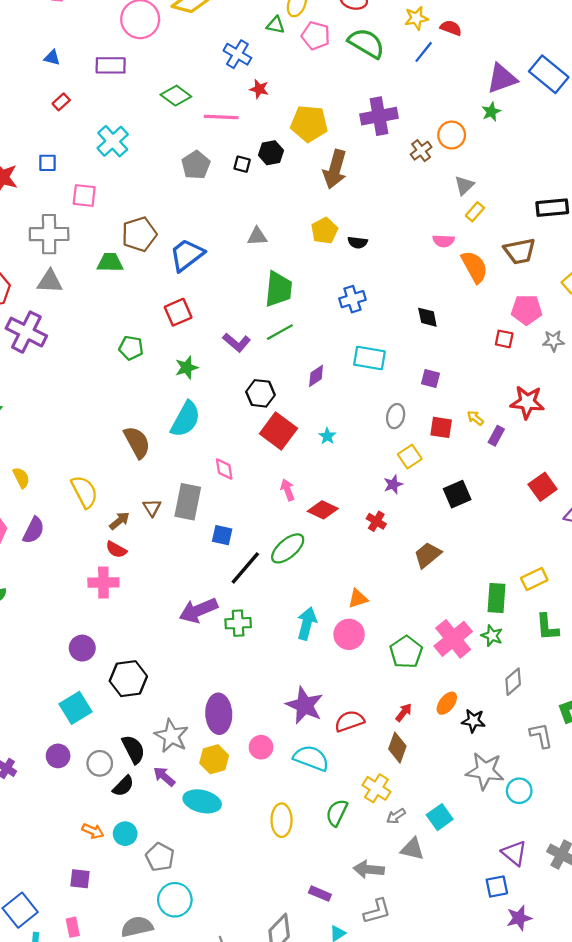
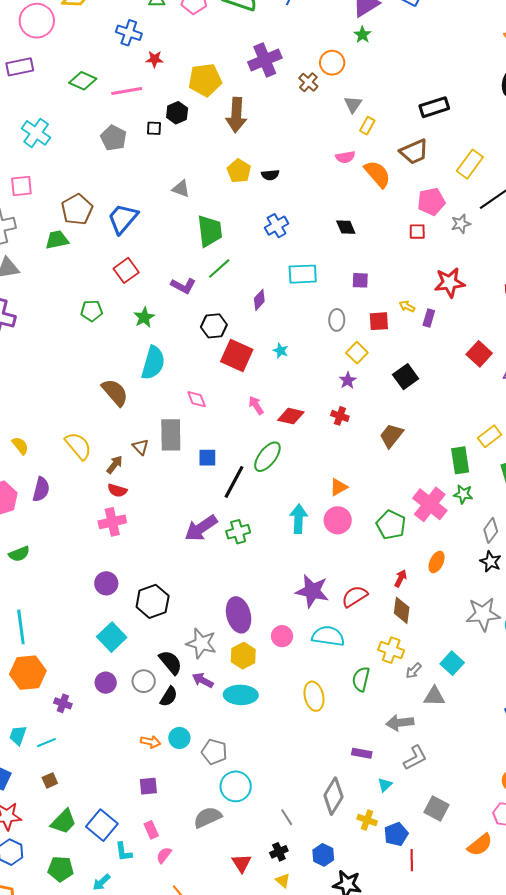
gray triangle: (257, 236) -> (181, 189), turned 36
black star: (473, 721) -> (491, 562), moved, turned 30

